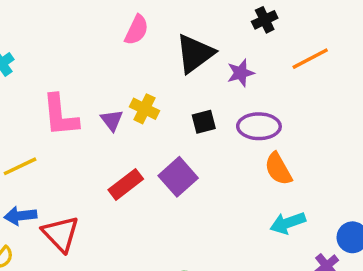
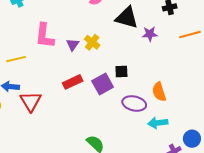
black triangle: (195, 54) -> (127, 18), turned 40
black square: (204, 122) -> (121, 71), moved
purple ellipse: (259, 126) -> (134, 103), moved

